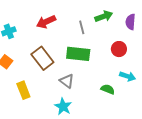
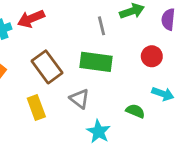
red arrow: (46, 22) -> (31, 19), moved
yellow rectangle: (23, 90) -> (36, 107), moved
cyan star: (63, 107) -> (98, 132), moved

